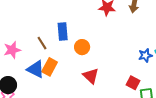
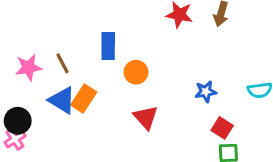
brown line: (42, 43) -> (63, 63), moved
blue star: (145, 55) -> (206, 92), moved
red square: (133, 83) -> (222, 128), moved

